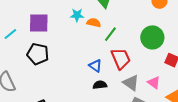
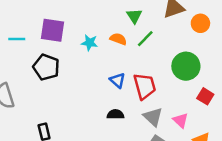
cyan star: (77, 15) -> (90, 43), moved
cyan line: (10, 34) -> (17, 39), turned 32
green line: (110, 34) -> (145, 39), moved
blue triangle: (95, 66) -> (117, 80), moved

